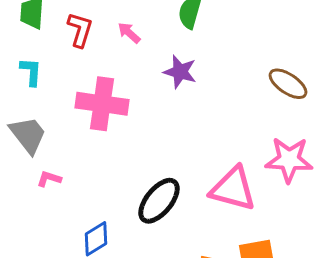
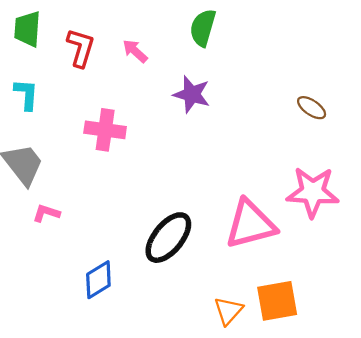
brown ellipse: (288, 84) -> (312, 108), size x0.7
pink cross: (102, 104) -> (105, 130), size x0.7
pink triangle: (233, 189) -> (250, 224), turned -30

